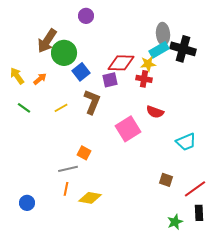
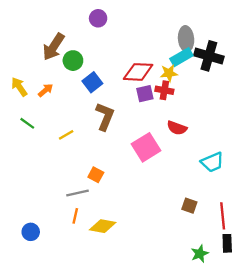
green circle: (64, 53) -> (73, 61), size x0.7
purple square: (110, 80) -> (145, 94), moved
yellow line: (61, 108) -> (66, 135), moved
red line: (195, 189) -> (223, 216), turned -60

